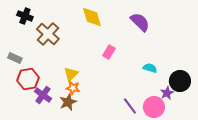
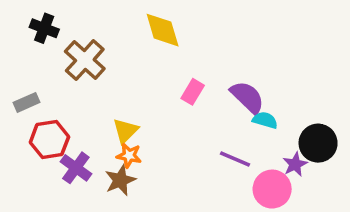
purple semicircle: (140, 22) -> (247, 97), moved
gray rectangle: (15, 58) -> (27, 102), turned -48
purple line: (130, 106) -> (235, 159), moved, turned -30

